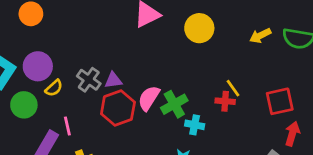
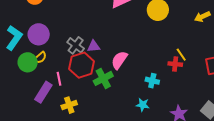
yellow semicircle: (54, 88) -> (40, 58), moved
green cross: (174, 104) -> (103, 78), moved
red hexagon: (118, 108) -> (82, 65), moved

